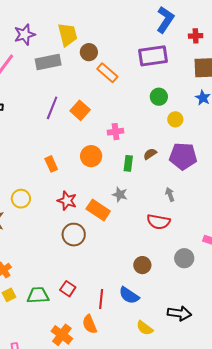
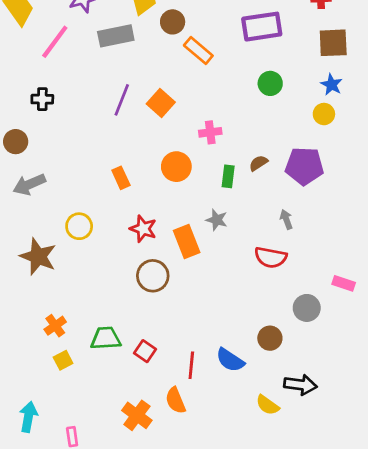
yellow circle: (175, 119) -> (324, 114), moved
orange rectangle: (98, 210) -> (187, 241), turned 35
brown circle: (142, 265) -> (270, 338), moved
green trapezoid: (38, 295) -> (106, 338), moved
yellow semicircle: (145, 328) -> (267, 405), moved

